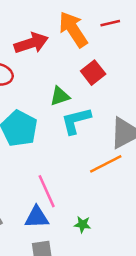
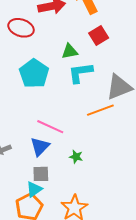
pink line: (47, 191) -> (50, 127), turned -48
blue triangle: (37, 217) -> (40, 147), turned -50

